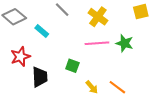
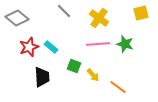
cyan rectangle: (42, 31) -> (51, 47), moved
red star: (20, 57) -> (29, 47), moved
yellow arrow: (92, 87) -> (93, 75), moved

